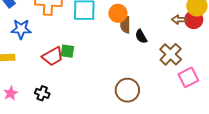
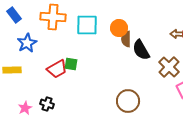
blue star: (21, 29) -> (27, 43), turned -30
black semicircle: (141, 36) -> (141, 50), size x1.5
pink star: (11, 93) -> (25, 108), moved

